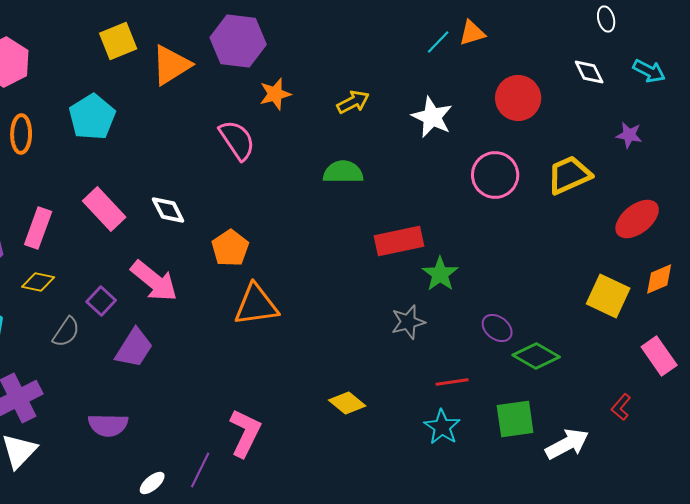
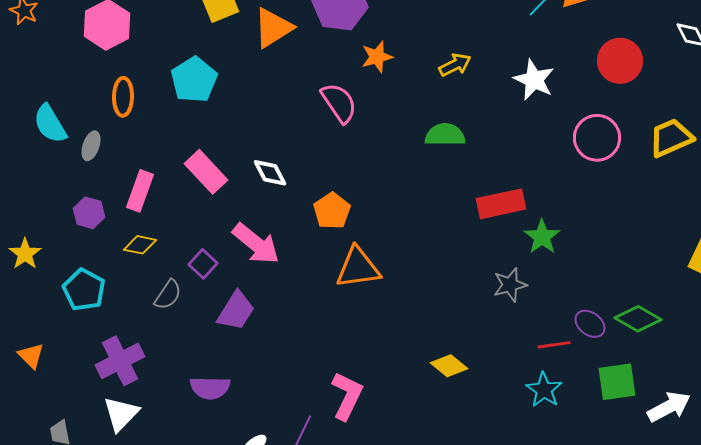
purple ellipse: (497, 328) -> (590, 324), moved

